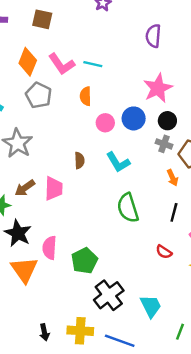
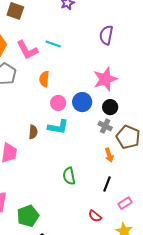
cyan line: (93, 64) -> (53, 44), moved
cyan L-shape: (118, 162) -> (58, 127), moved, turned -55
green semicircle: (128, 208) -> (69, 176), size x0.7

